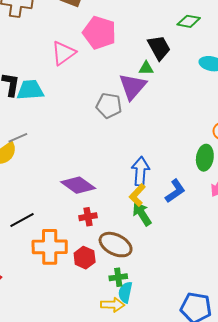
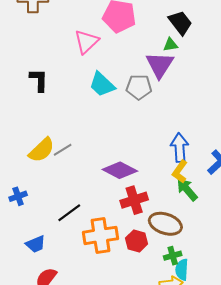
cyan trapezoid: (30, 90) -> (102, 84), moved, turned -124
gray line: (18, 138) -> (63, 150), moved
red cross: (88, 217) -> (134, 200), size x1.5

